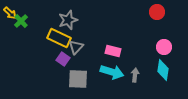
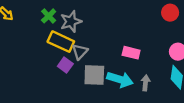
green cross: (21, 21) -> (49, 16), moved
pink rectangle: (113, 51) -> (131, 53), moved
gray square: (78, 79) -> (94, 75), moved

